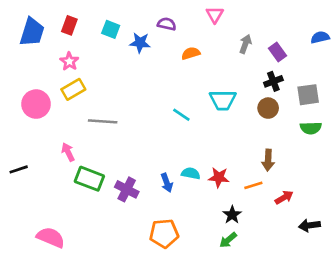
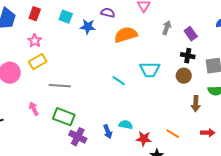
orange semicircle: (191, 53) -> (126, 35), size x1.6
black cross: (273, 81) -> (188, 56), turned 32
brown arrow: (268, 160) -> (196, 104), moved
red star: (219, 177) -> (144, 139), moved
green rectangle: (89, 179) -> (64, 117), moved
orange line: (253, 185) -> (173, 134), turned 48
red arrow: (284, 197) -> (208, 133), moved, turned 32

